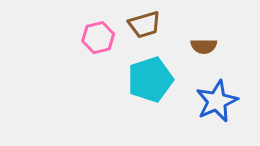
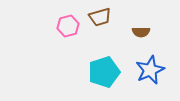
cyan pentagon: (150, 80) -> (104, 72), moved

